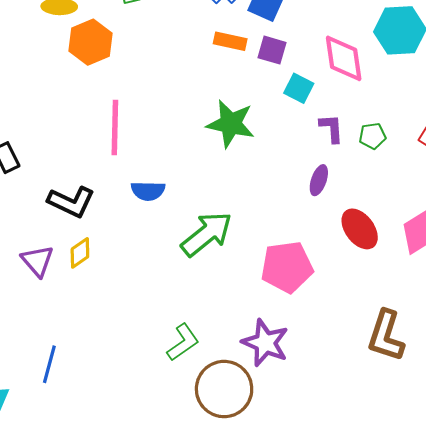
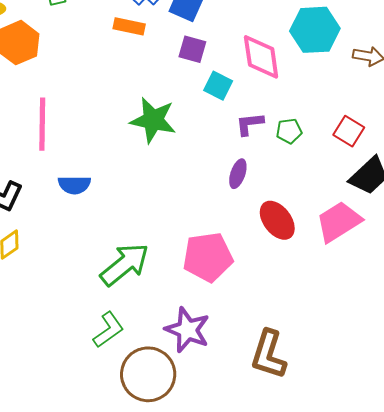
orange rectangle: (230, 41) -> (129, 26), moved
purple L-shape: (331, 128) -> (250, 124), turned -92
green arrow: (207, 234) -> (125, 264), moved
brown L-shape: (386, 336) -> (269, 355), moved

